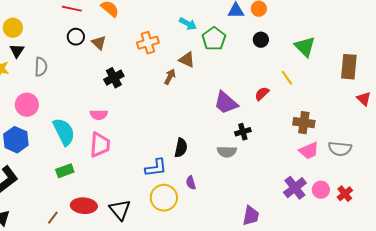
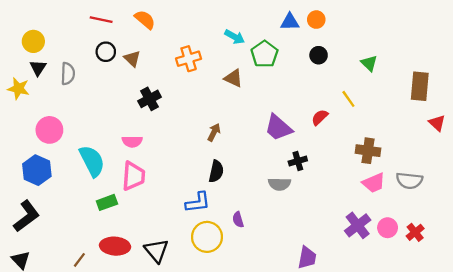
green triangle: (305, 47) -> (369, 63), size x0.7
gray semicircle: (41, 67) -> (68, 74), moved
brown arrow: (170, 77) -> (214, 132), moved
black semicircle: (181, 148) -> (216, 171), moved
green rectangle: (65, 171) -> (107, 202), moved

